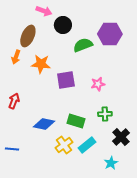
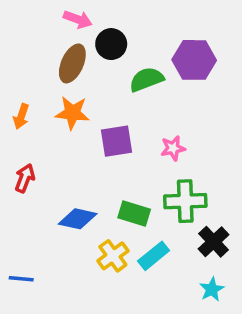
brown ellipse: (28, 36) -> (72, 63), moved
orange arrow: (16, 57) -> (21, 116), moved
green cross: (105, 114) -> (185, 201), size x1.6
blue line: (12, 149) -> (21, 279), moved
cyan star: (111, 163) -> (212, 289), moved

